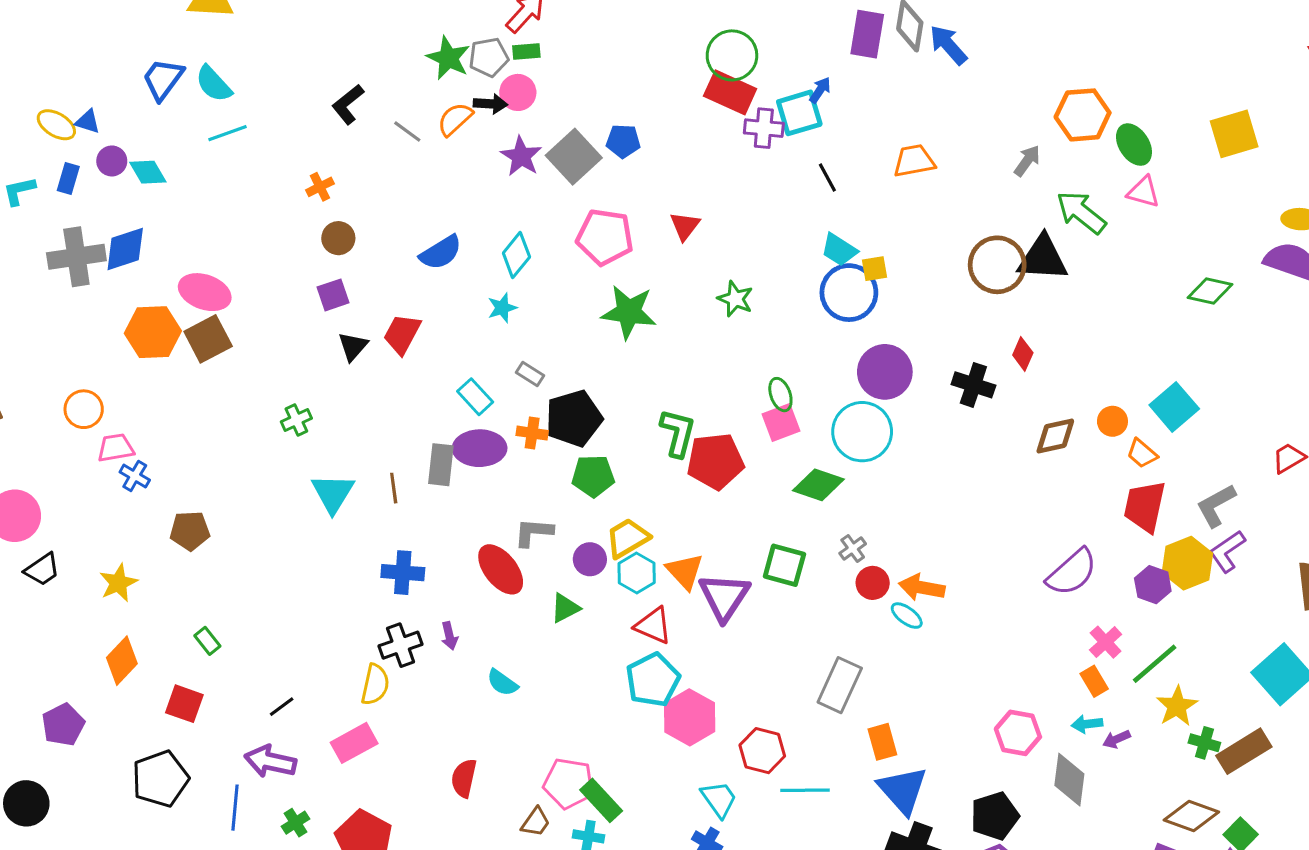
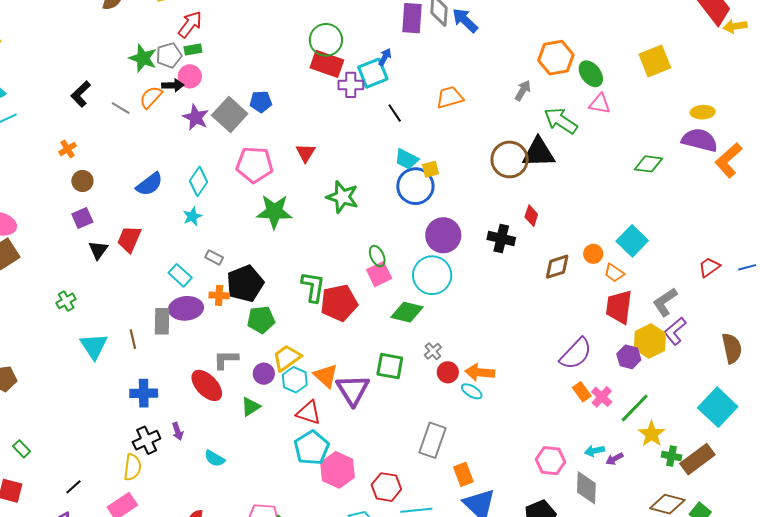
green star: (735, 299) -> (342, 197), size x1.4
orange rectangle: (1094, 681) -> (582, 392), moved

